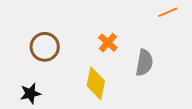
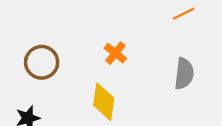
gray semicircle: (144, 63) -> (184, 74), moved

